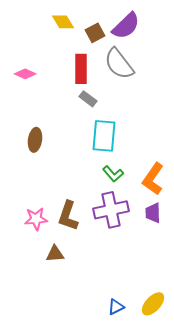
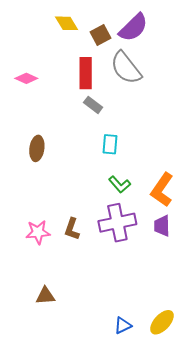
cyan rectangle: (104, 136) -> (110, 144), size x0.6
brown L-shape: (68, 216) -> (72, 229), size x0.7
brown triangle: (55, 254) -> (45, 296), moved

